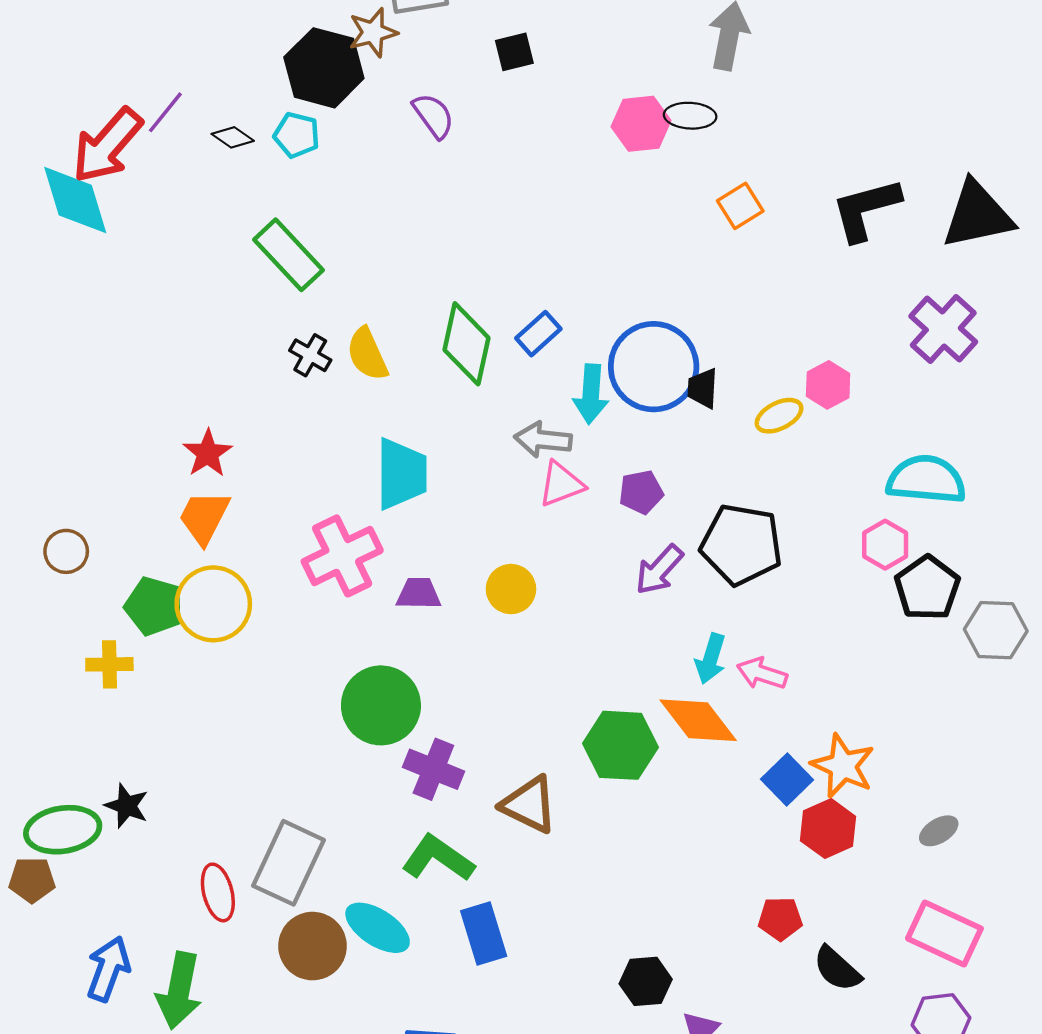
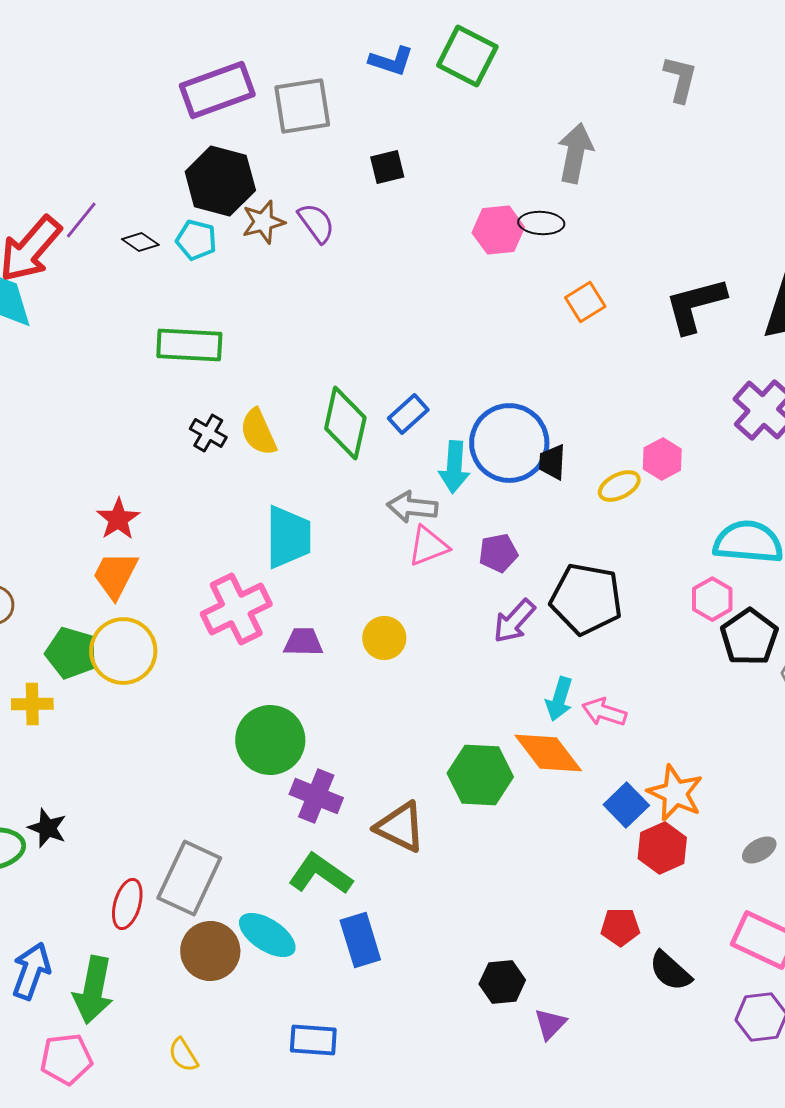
brown star: (373, 32) -> (263, 222), moved
green rectangle: (289, 255) -> (189, 345), turned -44
red ellipse: (218, 892) -> (127, 904), turned 30

